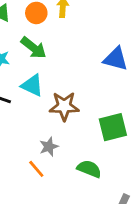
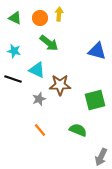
green arrow: (34, 48) -> (49, 43), moved
gray star: (49, 147) -> (39, 99), moved

